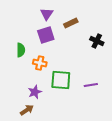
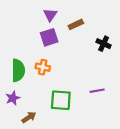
green semicircle: (21, 50) -> (18, 70), moved, size x1.5
green square: (61, 80) -> (61, 100), moved
purple star: (35, 92) -> (13, 98), moved

